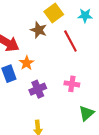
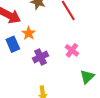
pink cross: (72, 84) -> (72, 50), turned 32

